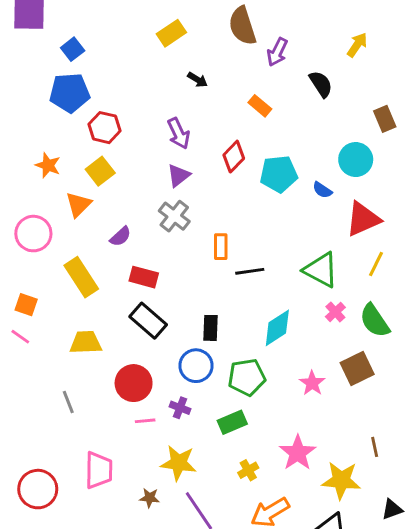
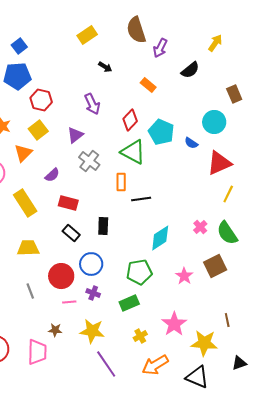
black semicircle: (321, 84) -> (190, 70), turned 84
cyan pentagon: (279, 174) -> (161, 132), turned 30
purple triangle: (179, 175) -> (75, 135), moved
green triangle: (321, 270) -> (133, 152), moved
black rectangle: (148, 321) -> (71, 233), size x0.7
black rectangle: (211, 328) -> (103, 226), moved
blue circle: (196, 366) -> (91, 264), moved
gray line: (68, 402) -> (30, 291), moved
pink trapezoid: (99, 470) -> (37, 352), moved
brown star: (150, 498) -> (55, 330), moved

